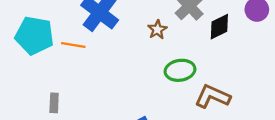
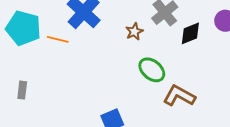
green ellipse: (180, 70) -> (152, 70), turned 44
gray rectangle: (54, 103) -> (22, 90), moved

